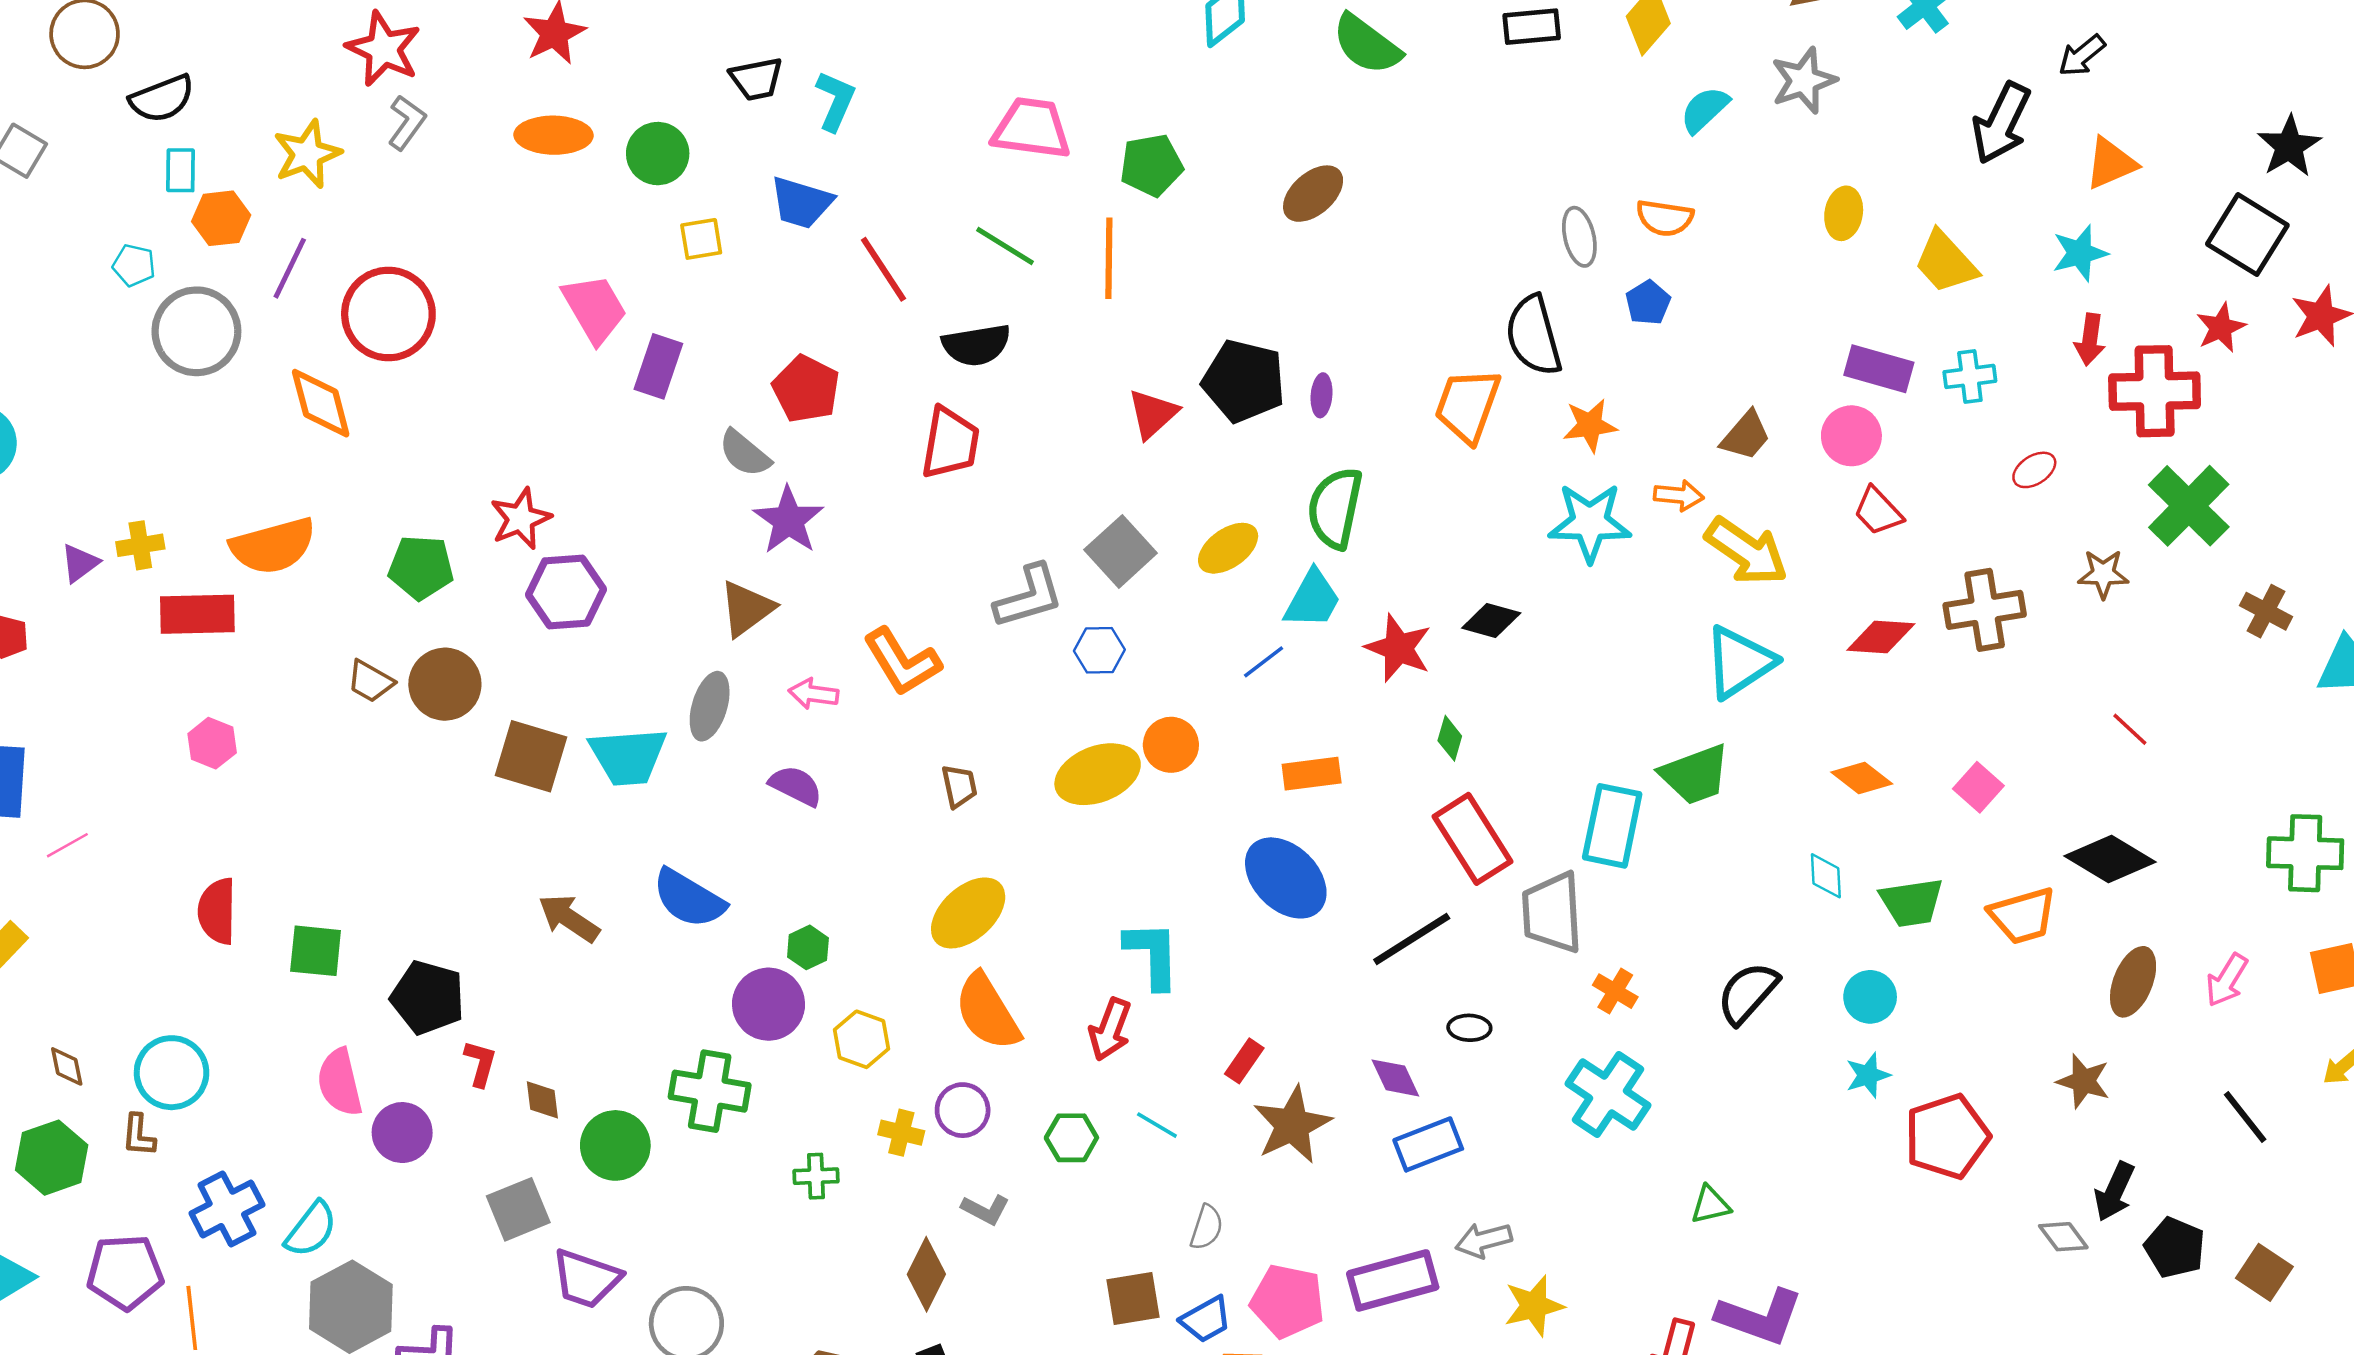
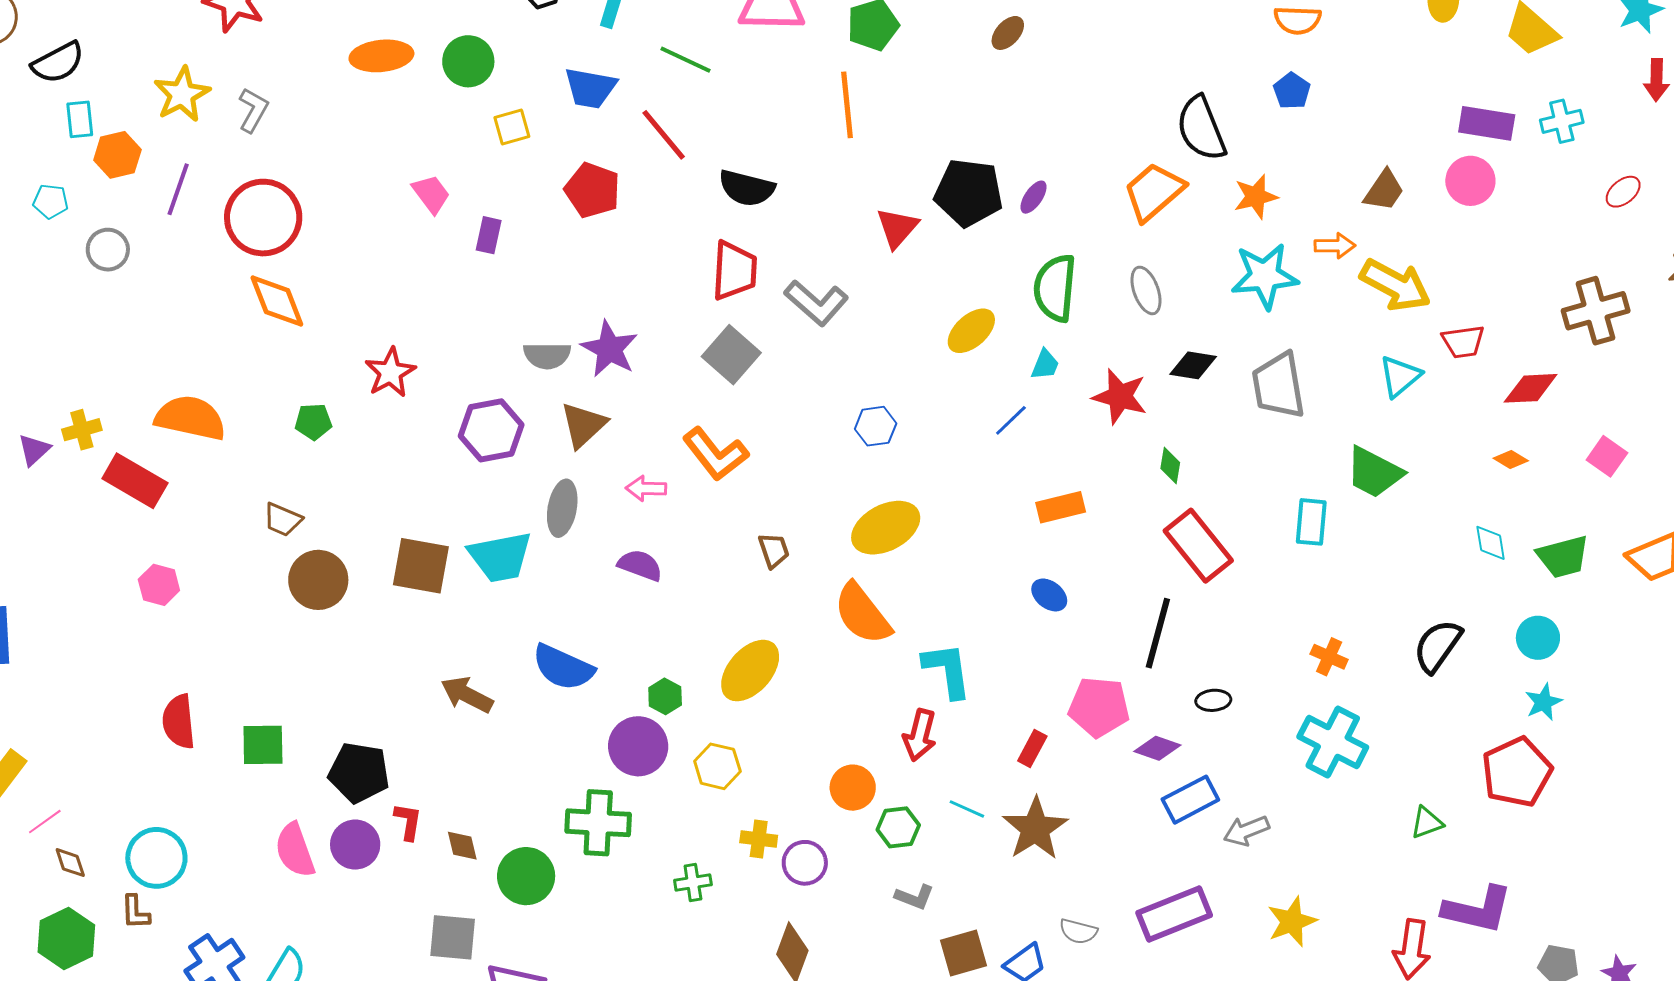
gray L-shape: (407, 123) -> (253, 110), moved
brown ellipse: (1313, 194) -> (1008, 33), size x0.7
gray ellipse: (1579, 237) -> (1146, 290), moved
green line: (1005, 246) -> (686, 60), moved
pink trapezoid: (595, 309) -> (431, 194), size x0.7
gray circle: (196, 331) -> (108, 250), size x0.6
black semicircle: (976, 345) -> (747, 188), turned 30
purple rectangle: (658, 366) -> (489, 235), size x0.7
red pentagon: (806, 389) -> (592, 190), moved
purple ellipse: (1322, 395) -> (1033, 197), turned 36
orange diamond: (321, 403) -> (277, 301), moved
orange trapezoid: (1468, 405) -> (1154, 192), turned 36
gray semicircle: (745, 453) -> (547, 356), moved, turned -33
red trapezoid: (1878, 511) -> (1463, 342), moved, turned -48
orange semicircle: (273, 546) -> (190, 418), turned -146
gray square: (1121, 551) -> (731, 355), moved
green pentagon: (421, 567) -> (313, 422), size x0.7
purple hexagon: (566, 592) -> (491, 430), moved
gray L-shape: (1029, 596) -> (816, 303), moved, turned 64
cyan trapezoid: (1312, 599) -> (1045, 365), size x0.6
red rectangle: (197, 614) -> (135, 481), turned 38
red diamond: (1881, 637) -> (1531, 388), moved
cyan triangle: (1739, 662) -> (1400, 376), size x0.7
brown circle: (445, 684) -> (318, 580), moved
orange circle: (1171, 745) -> (853, 788), moved
green trapezoid: (1695, 775) -> (1374, 472), turned 54
orange diamond: (1862, 778) -> (1511, 460), size x0.7
cyan rectangle: (1612, 826) -> (1311, 522), size x0.7
pink line: (67, 845) -> (45, 822), moved
blue ellipse: (1286, 878) -> (1049, 595), size x0.5
yellow ellipse: (968, 913) -> (750, 671), moved
gray trapezoid: (1552, 913) -> (1278, 386), moved
black line: (1412, 939) -> (1158, 633), turned -36
orange semicircle: (987, 1012) -> (862, 614), moved
purple diamond: (1395, 1078) -> (1157, 748), turned -39
purple circle: (963, 1110) -> (805, 863), moved
brown star: (1292, 1125) -> (1035, 829), moved
purple circle: (402, 1133) -> (355, 845), moved
red pentagon: (1947, 1137) -> (1517, 772), moved
gray square: (518, 1209) -> (453, 937), turned 34
gray L-shape: (985, 1209) -> (915, 897), moved
gray semicircle: (1207, 1227) -> (1078, 931), moved, turned 93
gray arrow: (1484, 1240) -> (1246, 831), moved
pink pentagon: (1287, 1301) -> (1099, 707), moved

